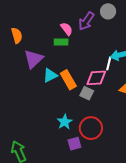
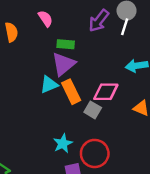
pink semicircle: (67, 29) -> (45, 19), moved
purple triangle: (34, 59) -> (64, 64), moved
white line: (109, 63) -> (125, 27), moved

